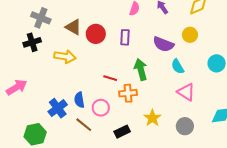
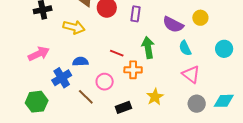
pink arrow: (17, 87) -> (39, 54), moved
blue semicircle: (79, 100) -> (80, 62), moved, turned 91
gray circle: (185, 126) -> (197, 104), moved

